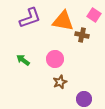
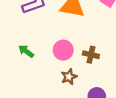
brown cross: (82, 35) -> (91, 55), moved

